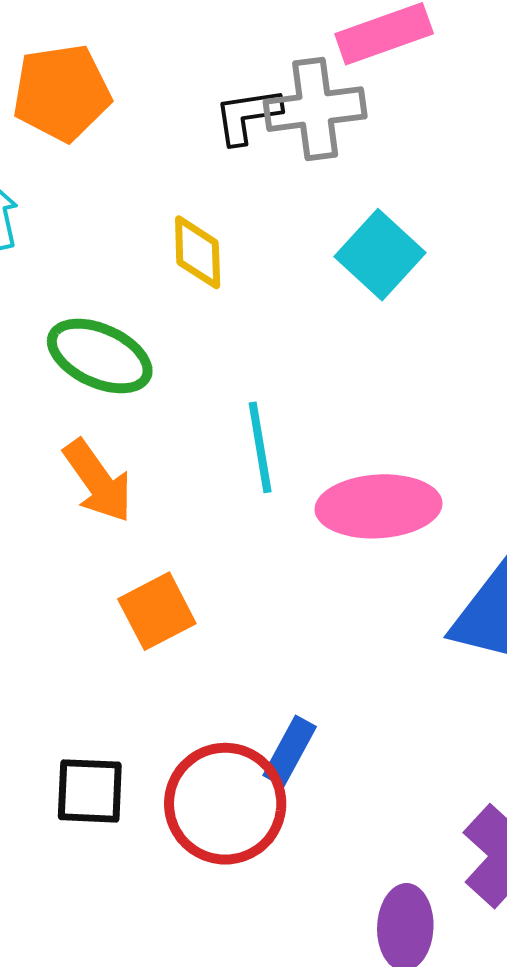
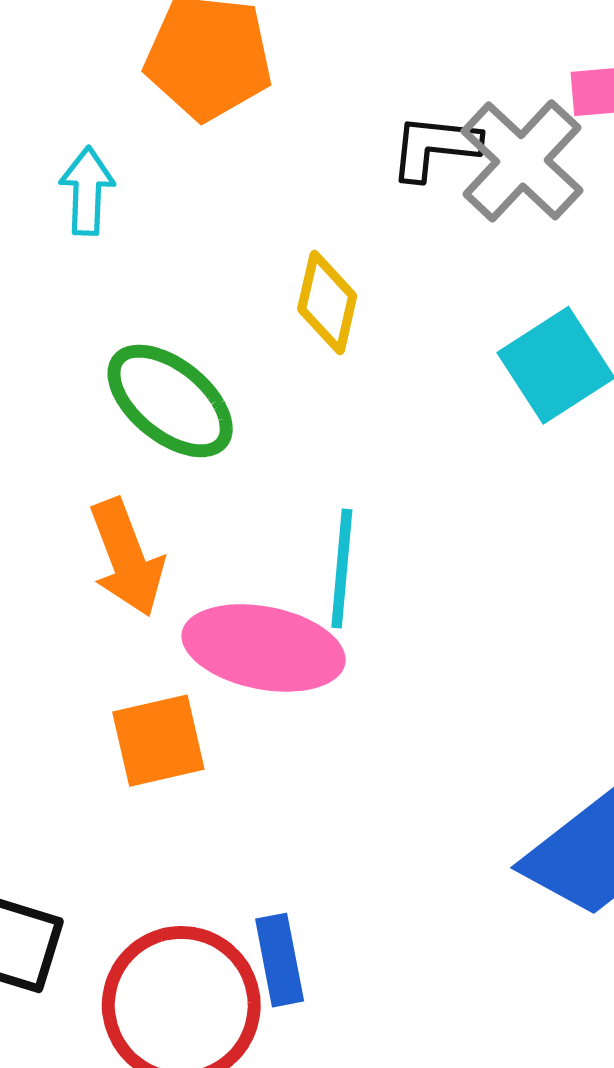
gray cross: (315, 109) -> (522, 161), turned 36
pink ellipse: (379, 506) -> (264, 648), moved
blue rectangle: (290, 751) -> (280, 960), turned -54

